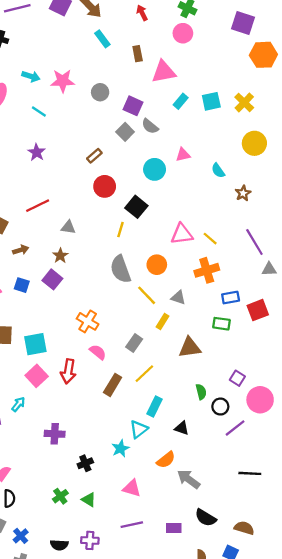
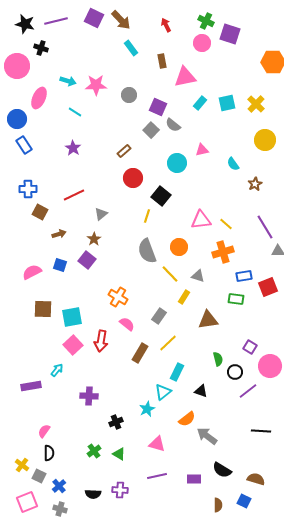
purple square: (243, 23) -> (230, 34), moved
gray triangle: (68, 227) -> (101, 214), turned -48

